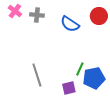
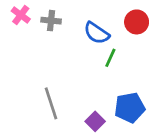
green line: (80, 69) -> (110, 58), moved
purple square: (69, 88) -> (95, 121), turned -32

